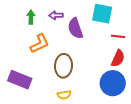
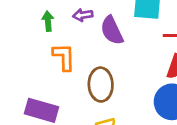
orange L-shape: (40, 44) -> (64, 57), turned -60

